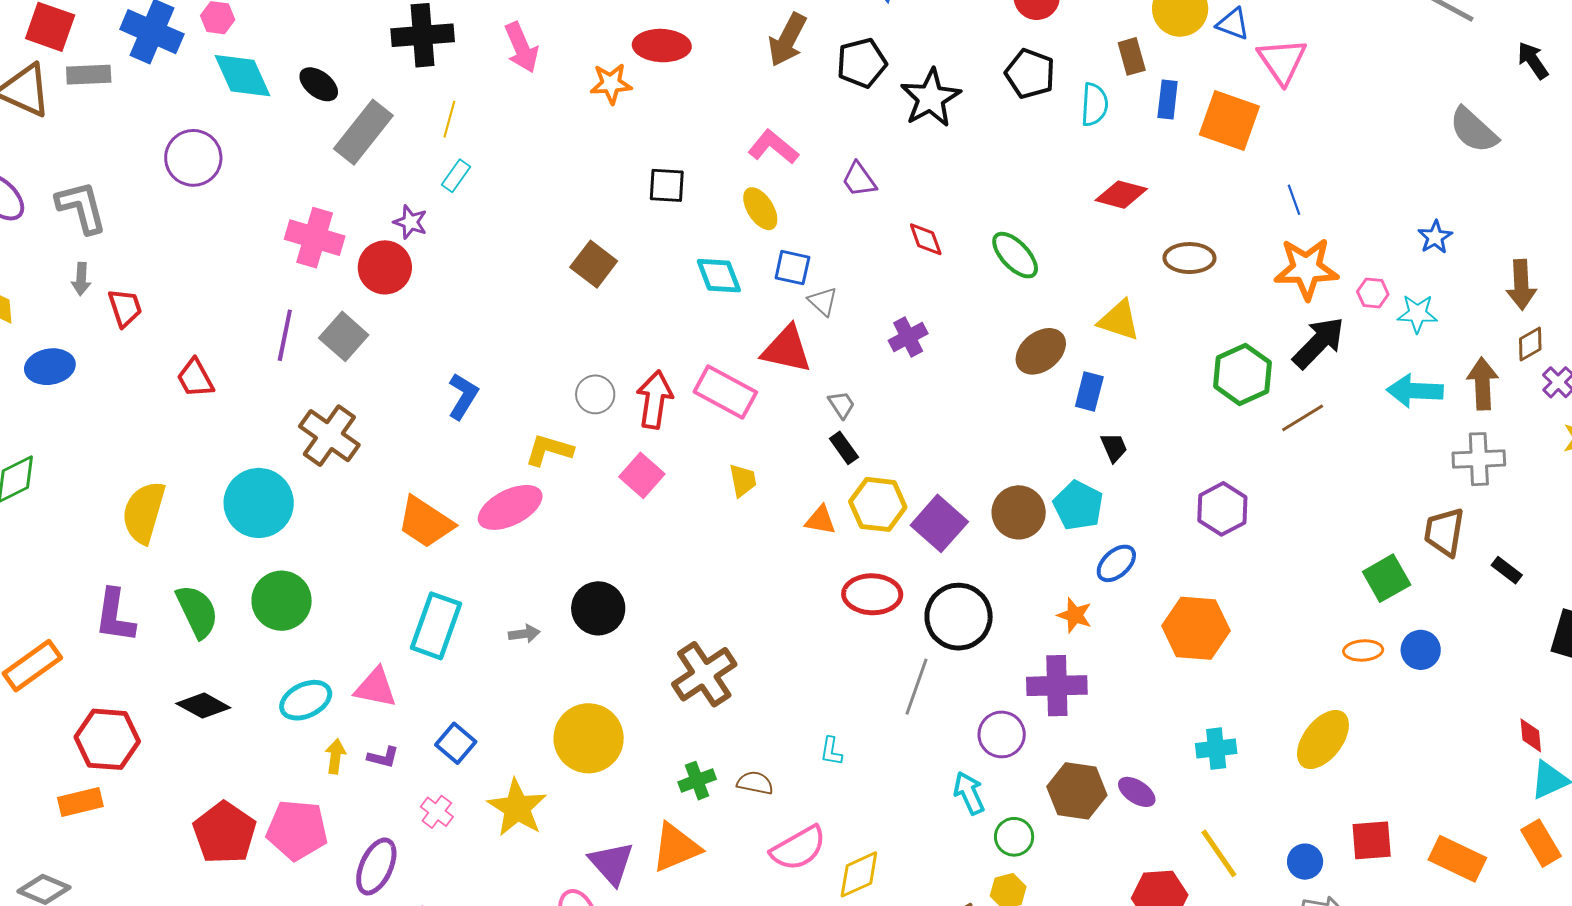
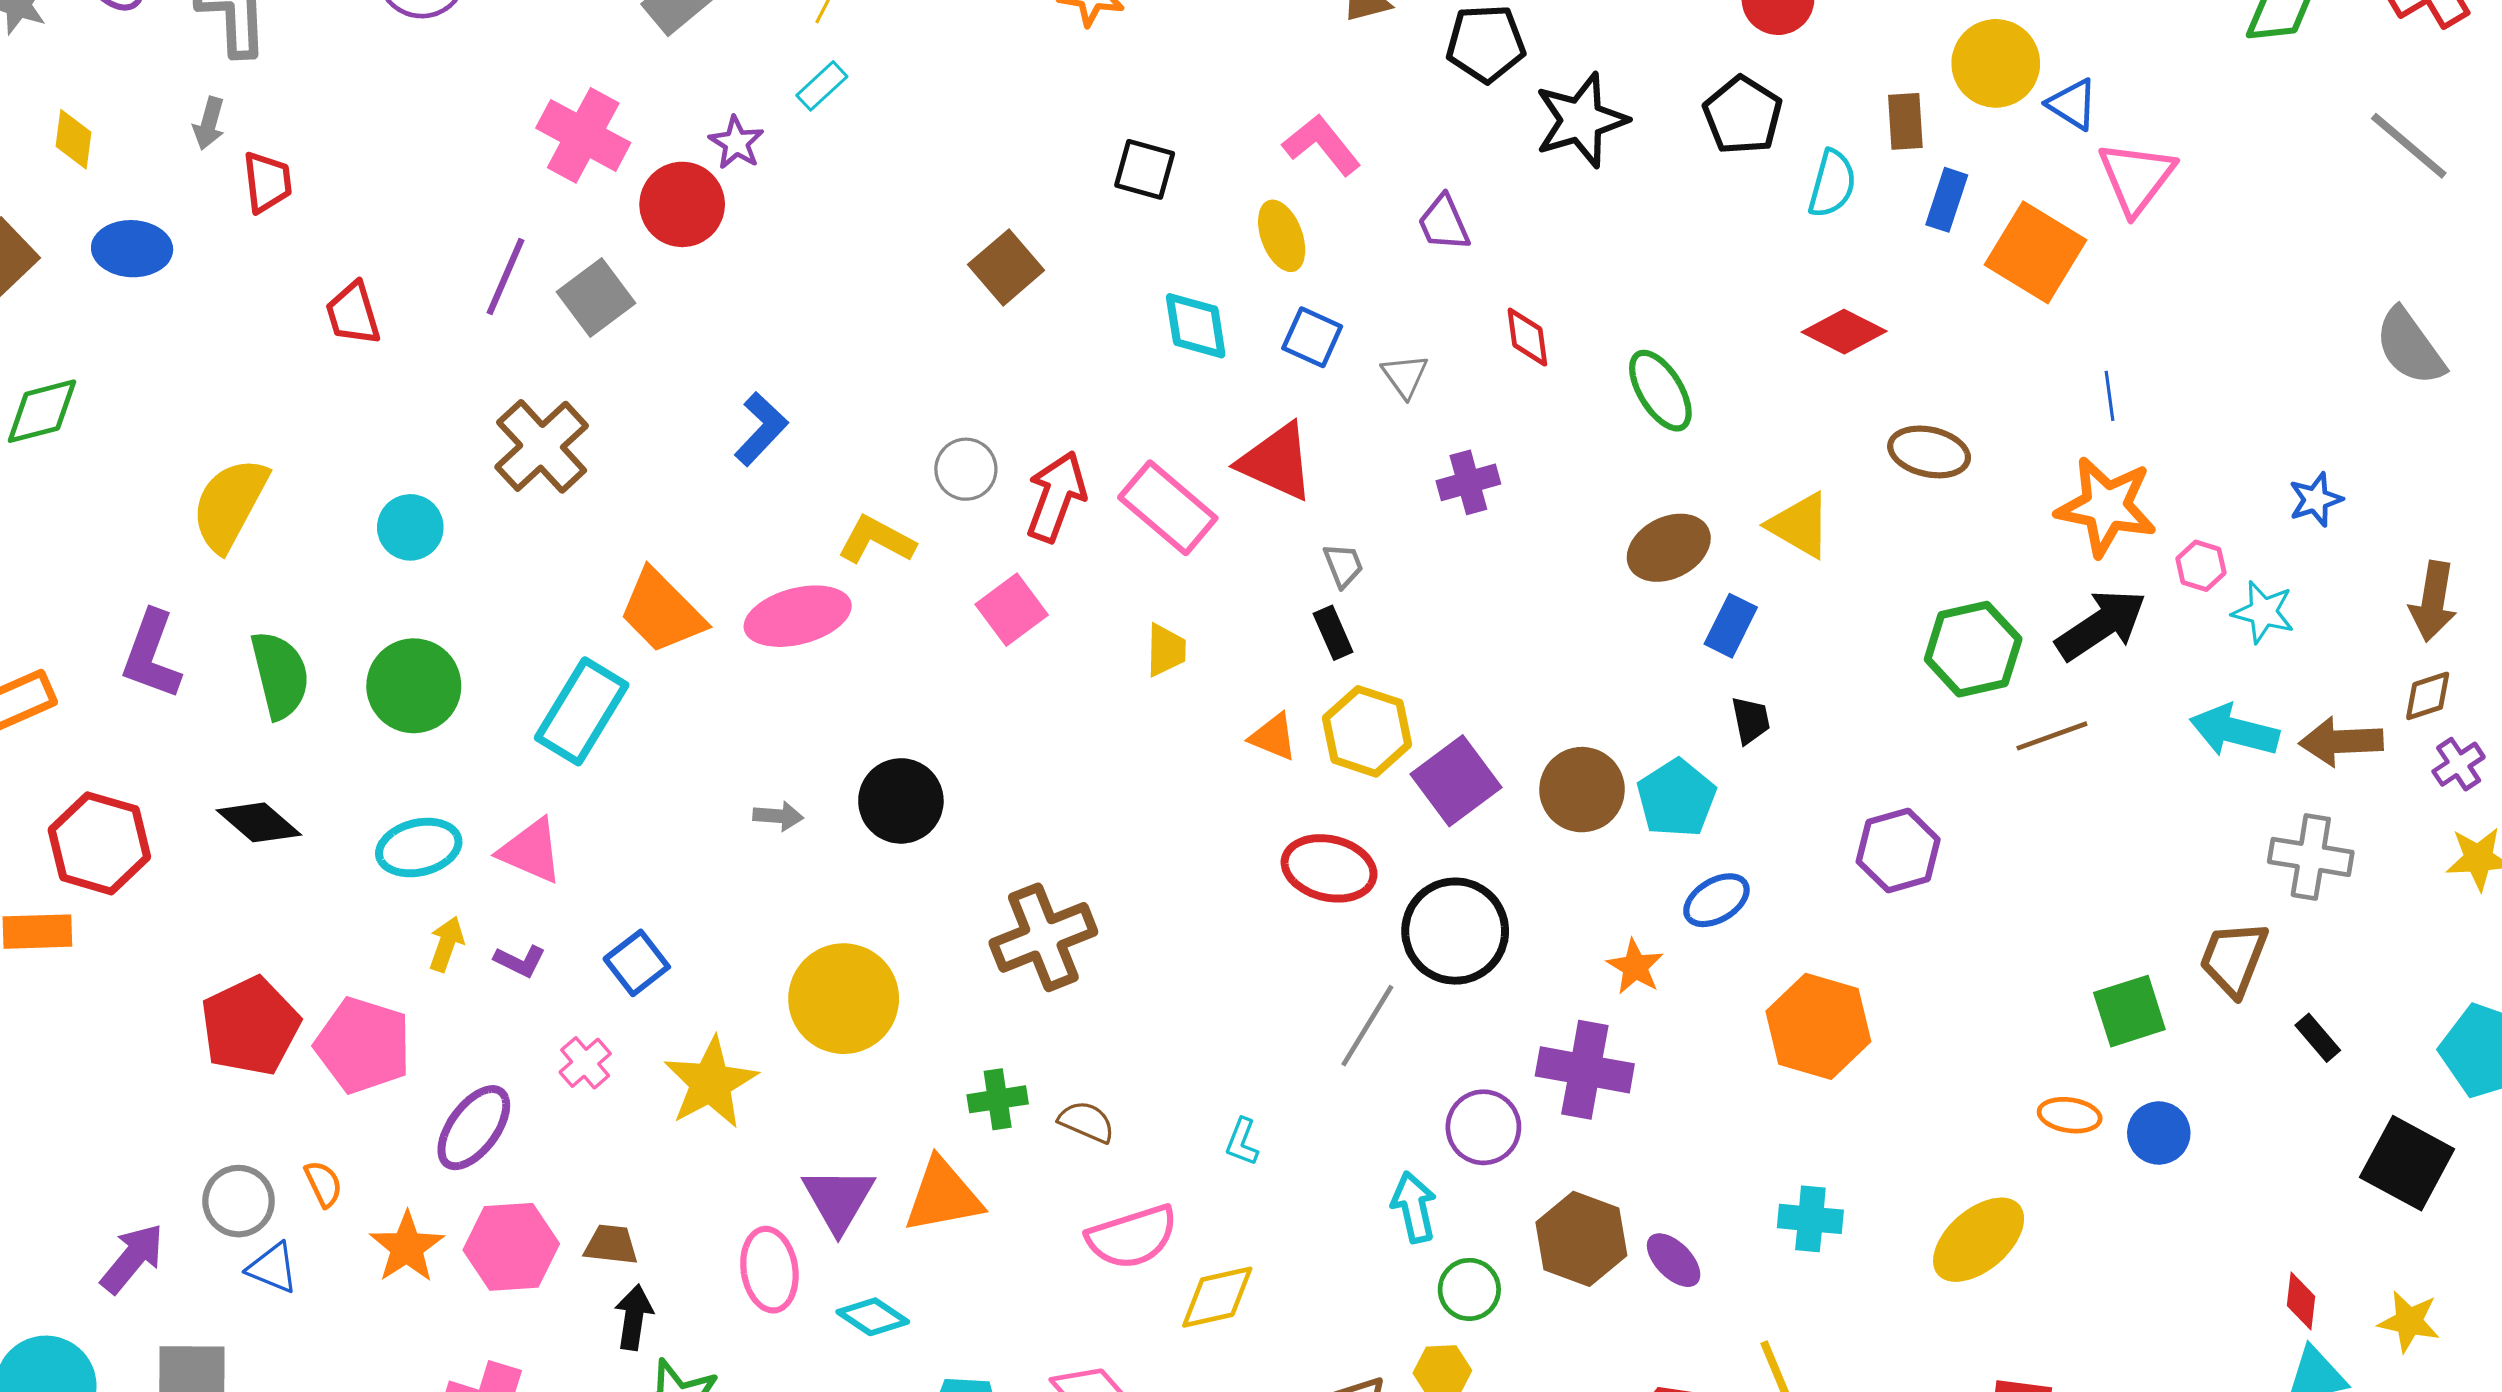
gray triangle: (823, 301) -> (1405, 376), moved
brown arrow: (1483, 384) -> (2341, 742), turned -102
cyan circle: (259, 503) -> (410, 527), size x0.6
cyan rectangle: (436, 626) -> (582, 711), moved
cyan L-shape: (831, 751) -> (1242, 1142), moved

